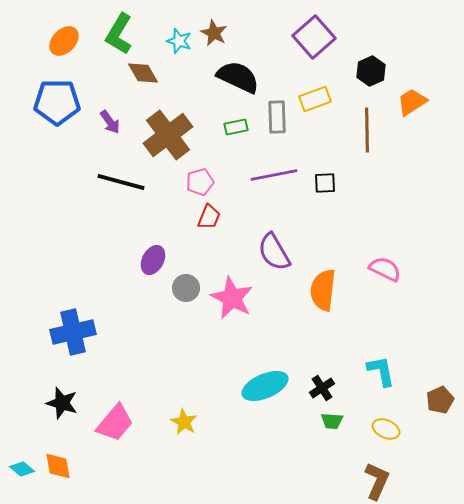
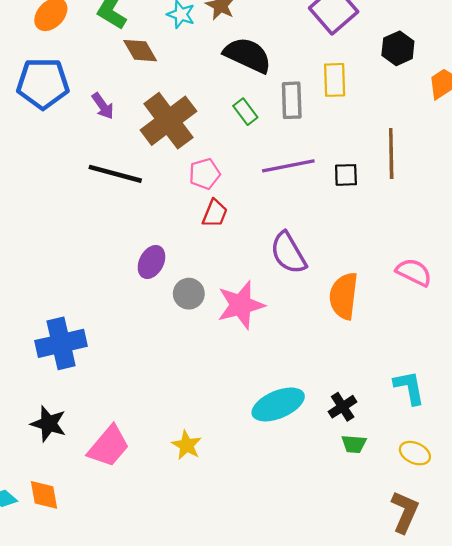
yellow rectangle: (315, 99) -> (335, 80), turned -72
green rectangle: (236, 127) -> (245, 112), turned 65
brown line: (367, 130) -> (391, 153), moved
pink star: (232, 298) -> (241, 305), turned 30

